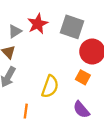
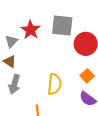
orange square: (83, 77) -> (87, 76), moved, turned 32

